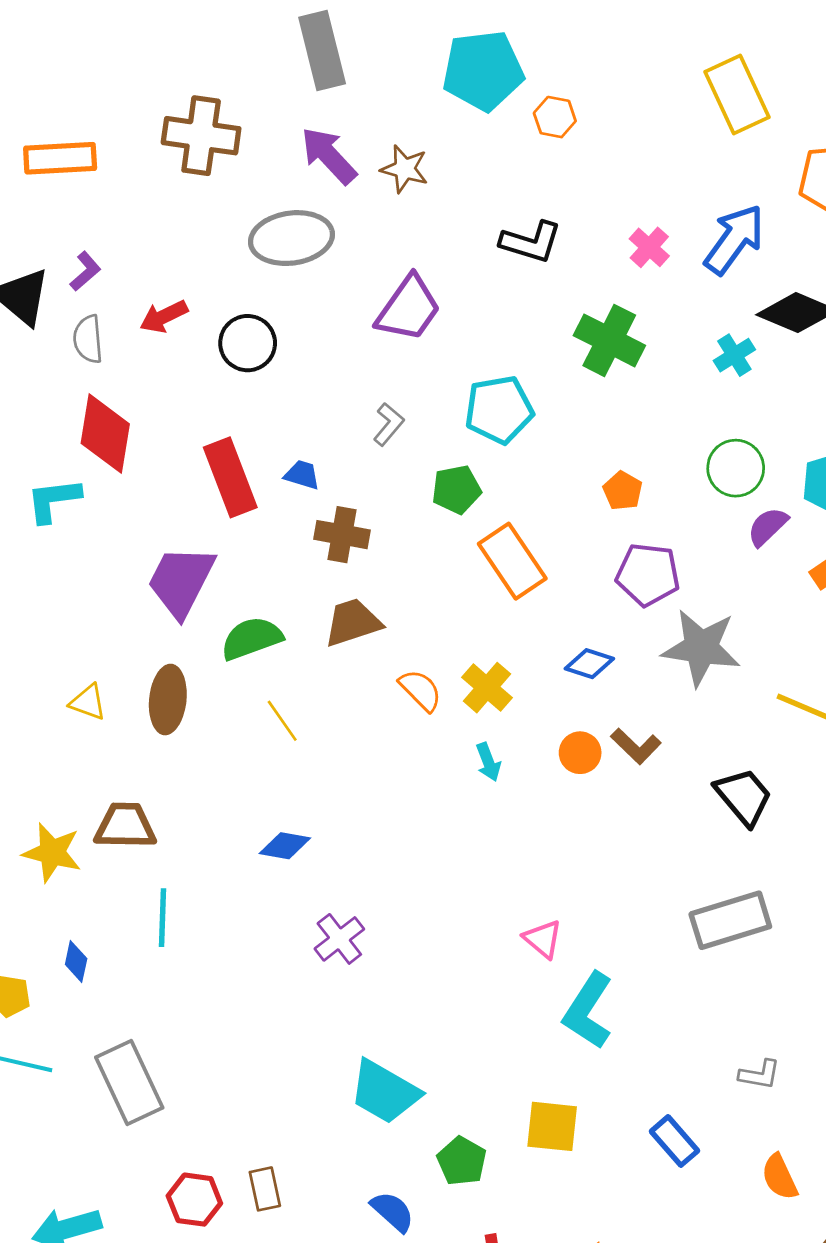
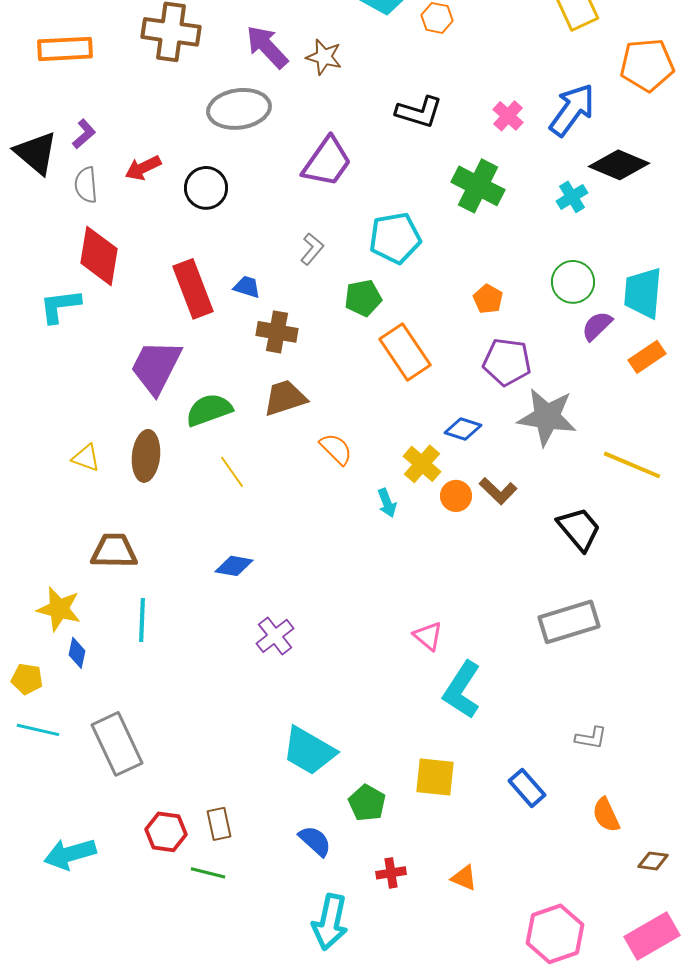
yellow cross: (487, 688) -> (422, 464), moved
yellow star: (52, 852) -> (59, 609), moved

